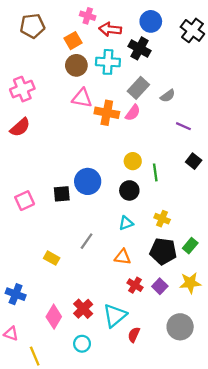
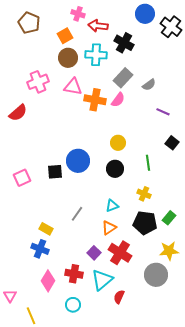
blue circle: (151, 21) -> (145, 14), moved
brown pentagon: (32, 26) -> (29, 23), turned 30
pink cross: (22, 89) -> (38, 82), moved
green line: (155, 172) -> (148, 163), moved
cyan triangle: (126, 223) -> (112, 206), moved
orange triangle: (123, 257) -> (109, 228), turned -42
red cross: (135, 285) -> (120, 253), size x1.6
purple square: (160, 286) -> (94, 253), moved
blue cross: (16, 294) -> (40, 249), moved
red cross: (83, 309) -> (74, 274), turned -36
gray circle: (180, 327) -> (156, 275), moved
pink triangle: (11, 334) -> (10, 296), turned 40

